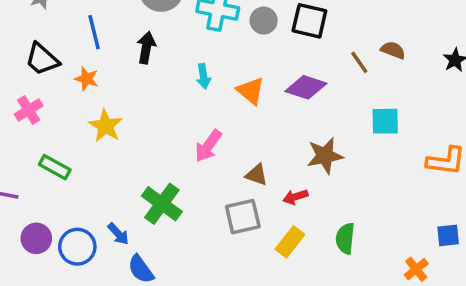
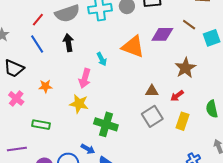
brown line: (359, 62) -> (189, 25), moved
cyan arrow: (203, 76) -> (102, 59), moved
orange star: (87, 79) -> (45, 86), moved
orange triangle: (251, 91) -> (133, 47), size x1.4
yellow star: (106, 126) -> (79, 104), moved
pink arrow: (208, 146) -> (85, 78), moved

